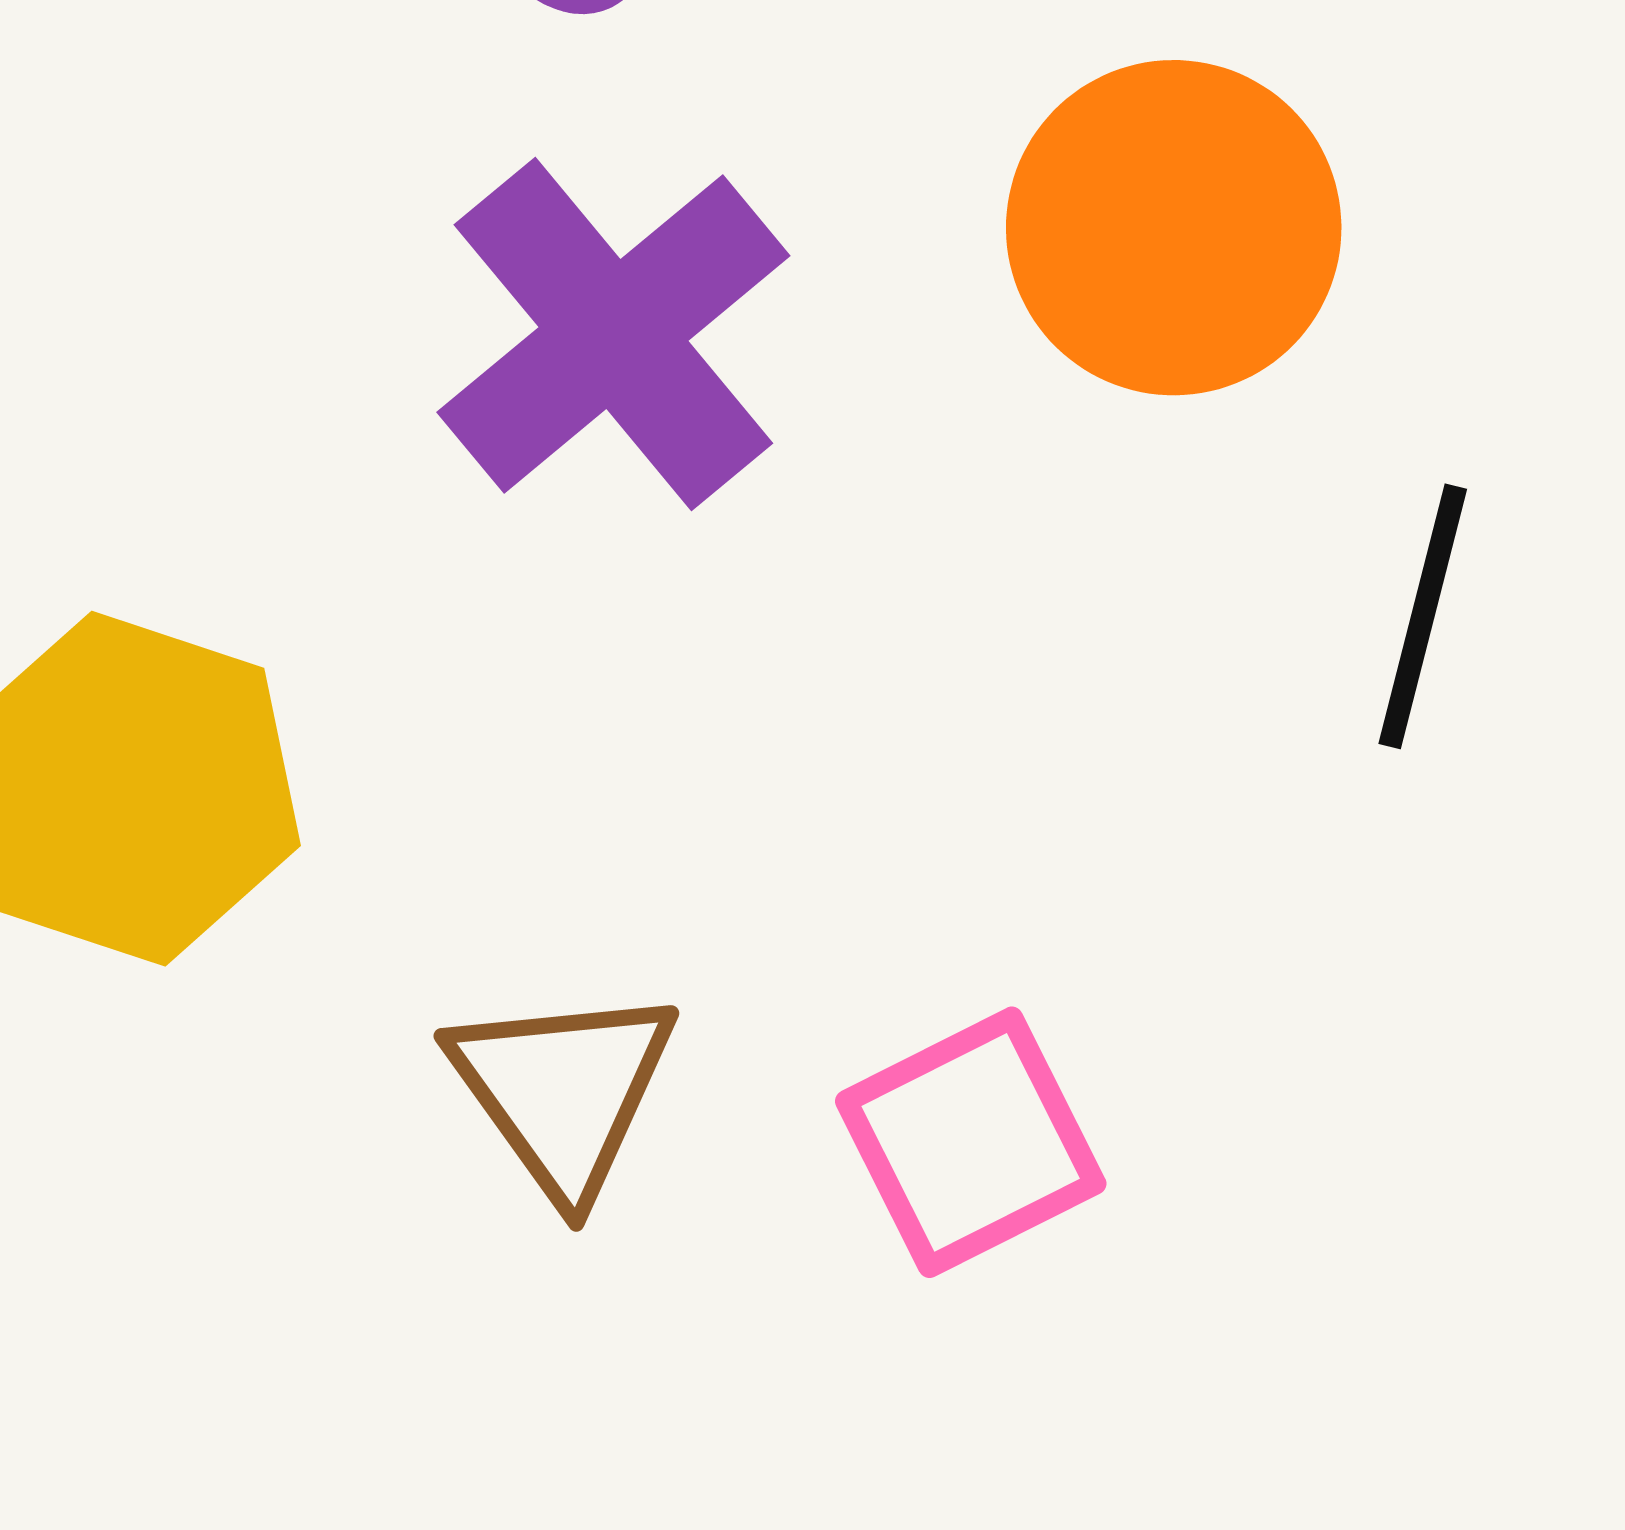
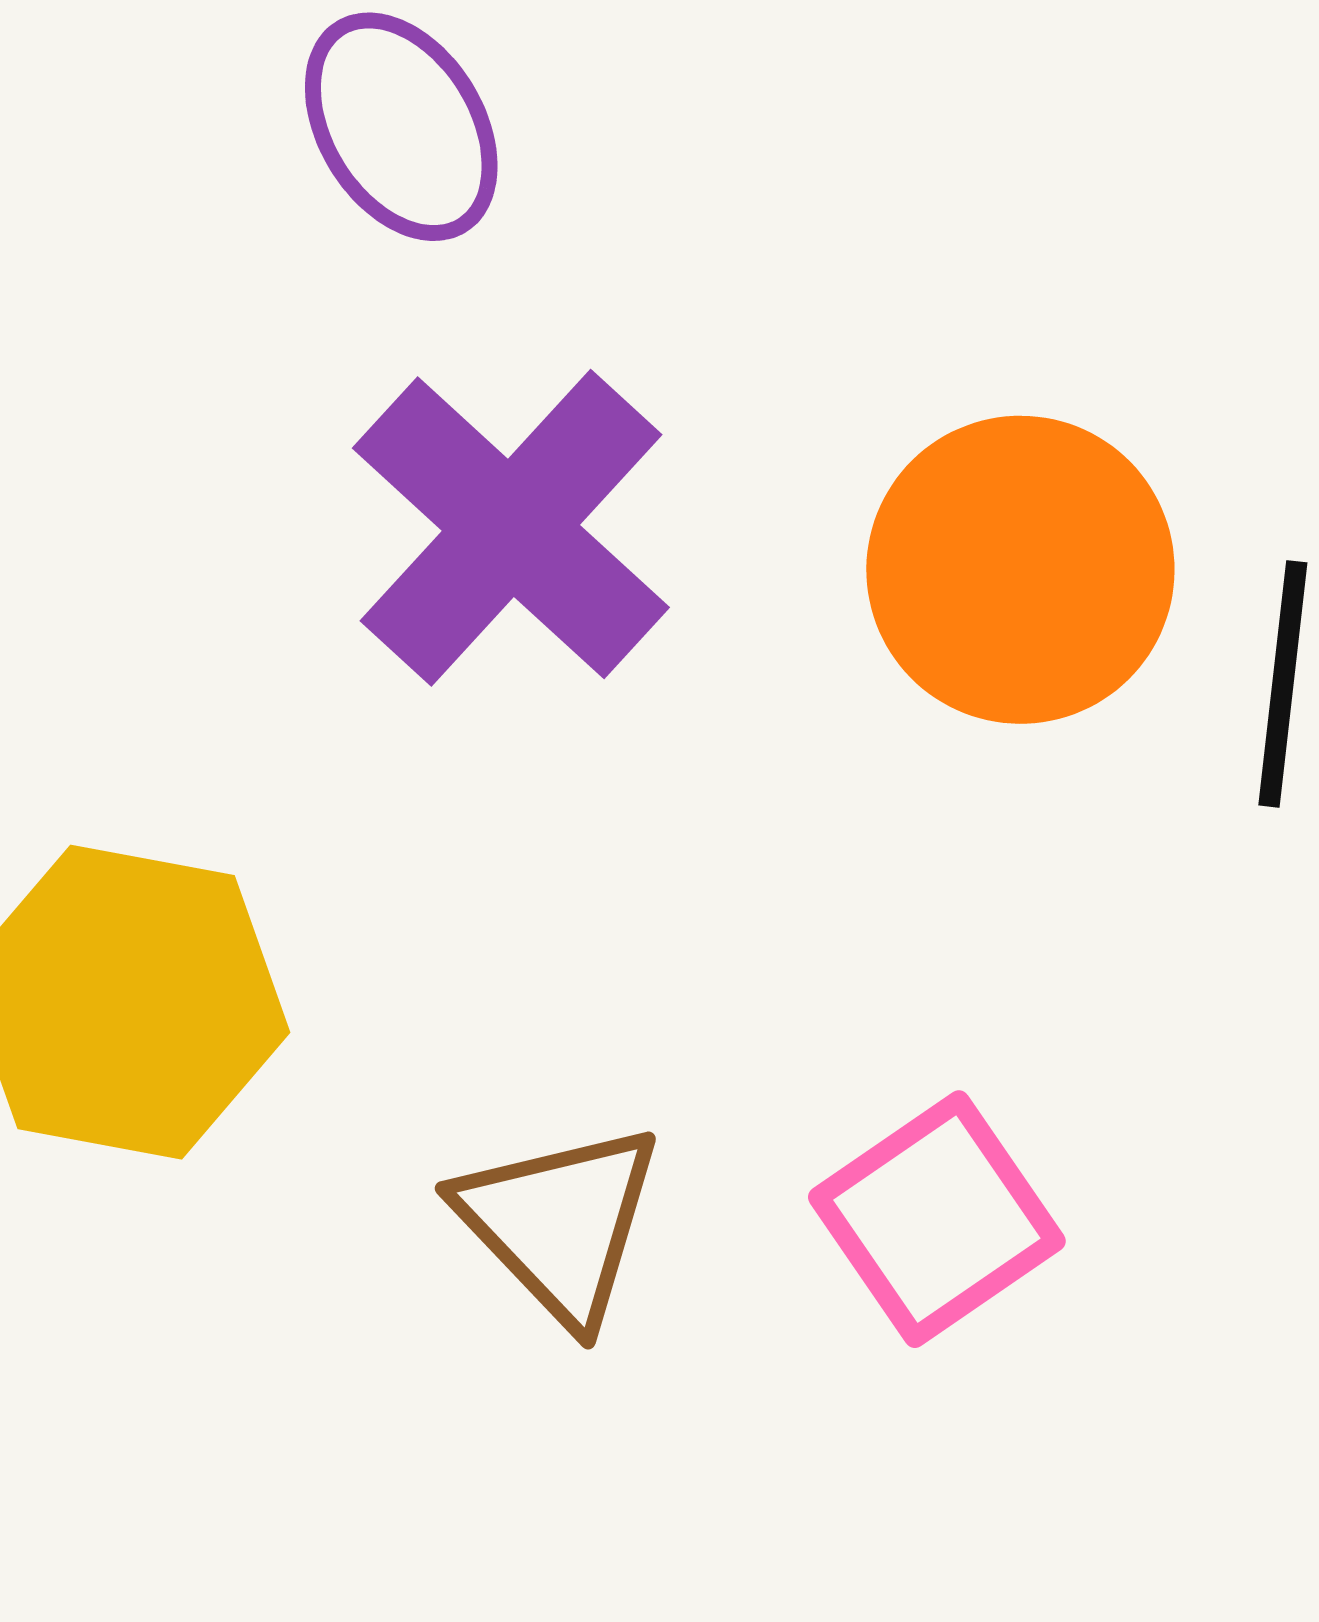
orange circle: (1174, 228) -> (1020, 570), moved

